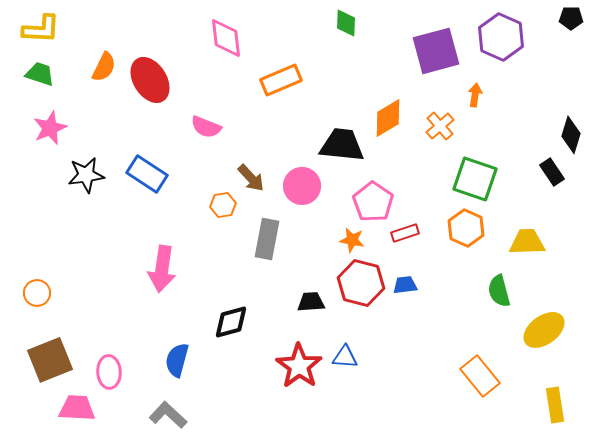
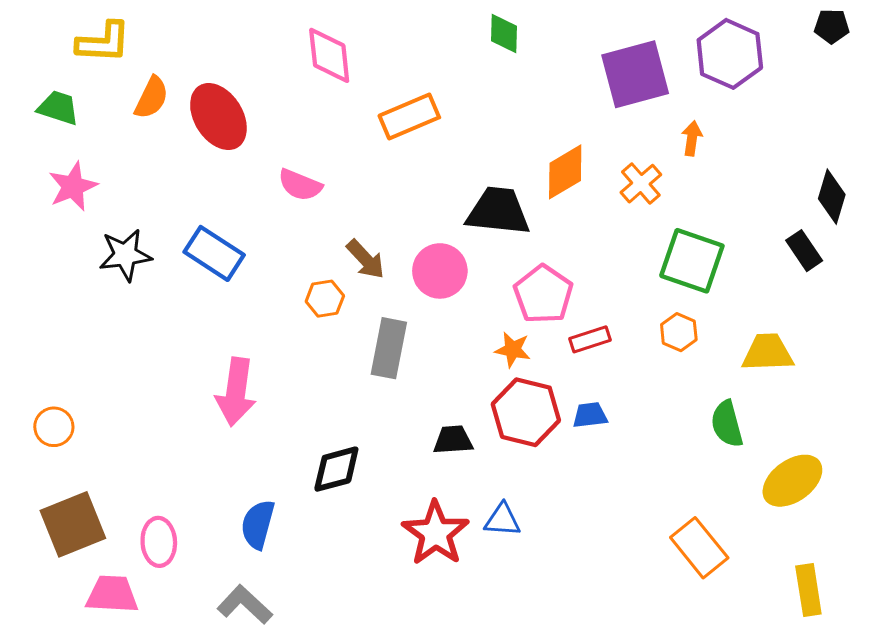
yellow L-shape: (41, 29) -> (103, 42), moved
orange hexagon: (466, 228) -> (679, 332), size x0.7

